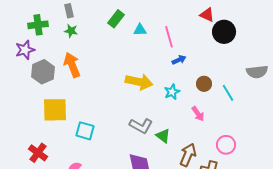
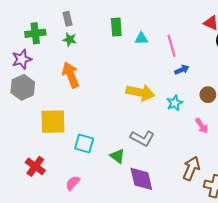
green rectangle: (116, 19) -> (116, 27), turned -42
gray hexagon: (43, 72) -> (23, 87), moved
green triangle: (163, 136) -> (117, 156), moved

